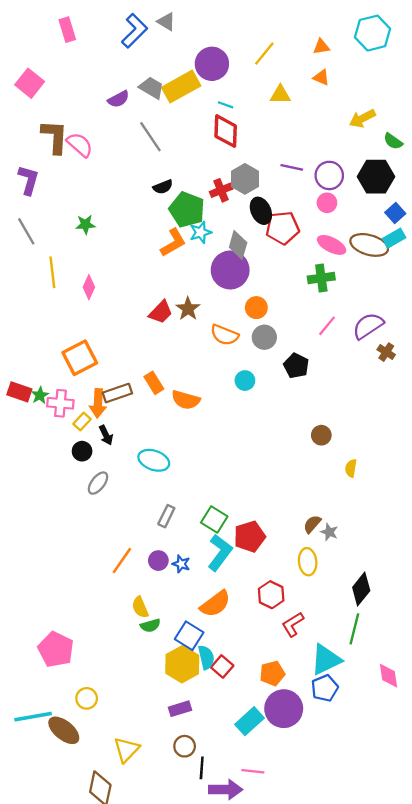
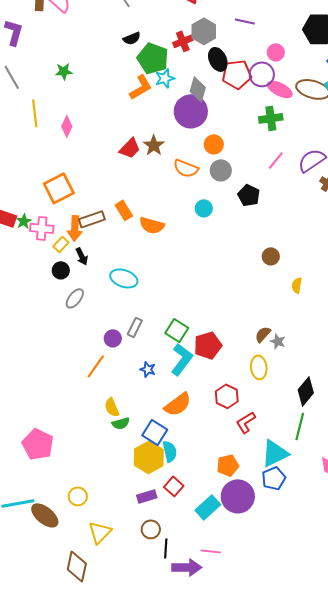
purple circle: (329, 175) -> (262, 74), moved
purple circle: (158, 561) -> (113, 338), moved
red square: (222, 666) -> (174, 486), moved
yellow circle: (87, 698) -> (78, 496), moved

